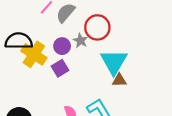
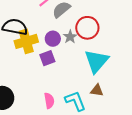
yellow cross: (34, 54) -> (26, 41), turned 30
brown triangle: (119, 80) -> (97, 90), moved

